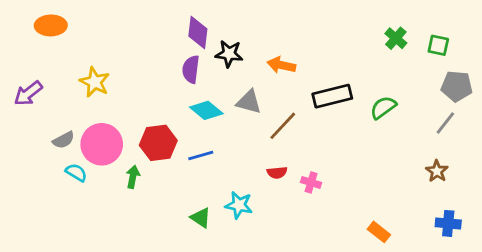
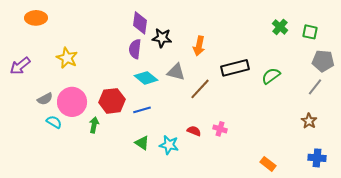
orange arrow: (281, 65) -> (199, 46), turned -90
red semicircle: (277, 173) -> (194, 131), moved, turned -152
green triangle: (201, 218) -> (142, 143), moved

